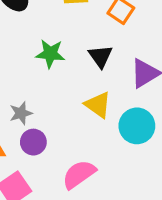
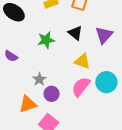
cyan circle: (137, 126) -> (106, 82), moved
pink semicircle: (79, 174) -> (81, 87), moved

